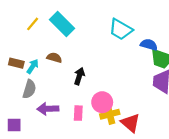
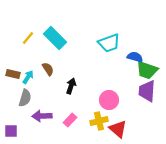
cyan trapezoid: (121, 29) -> (109, 43), turned -50
brown semicircle: (54, 58) -> (48, 69), turned 40
pink circle: (102, 102) -> (109, 100), moved
pink rectangle: (78, 113) -> (70, 120), turned 40

